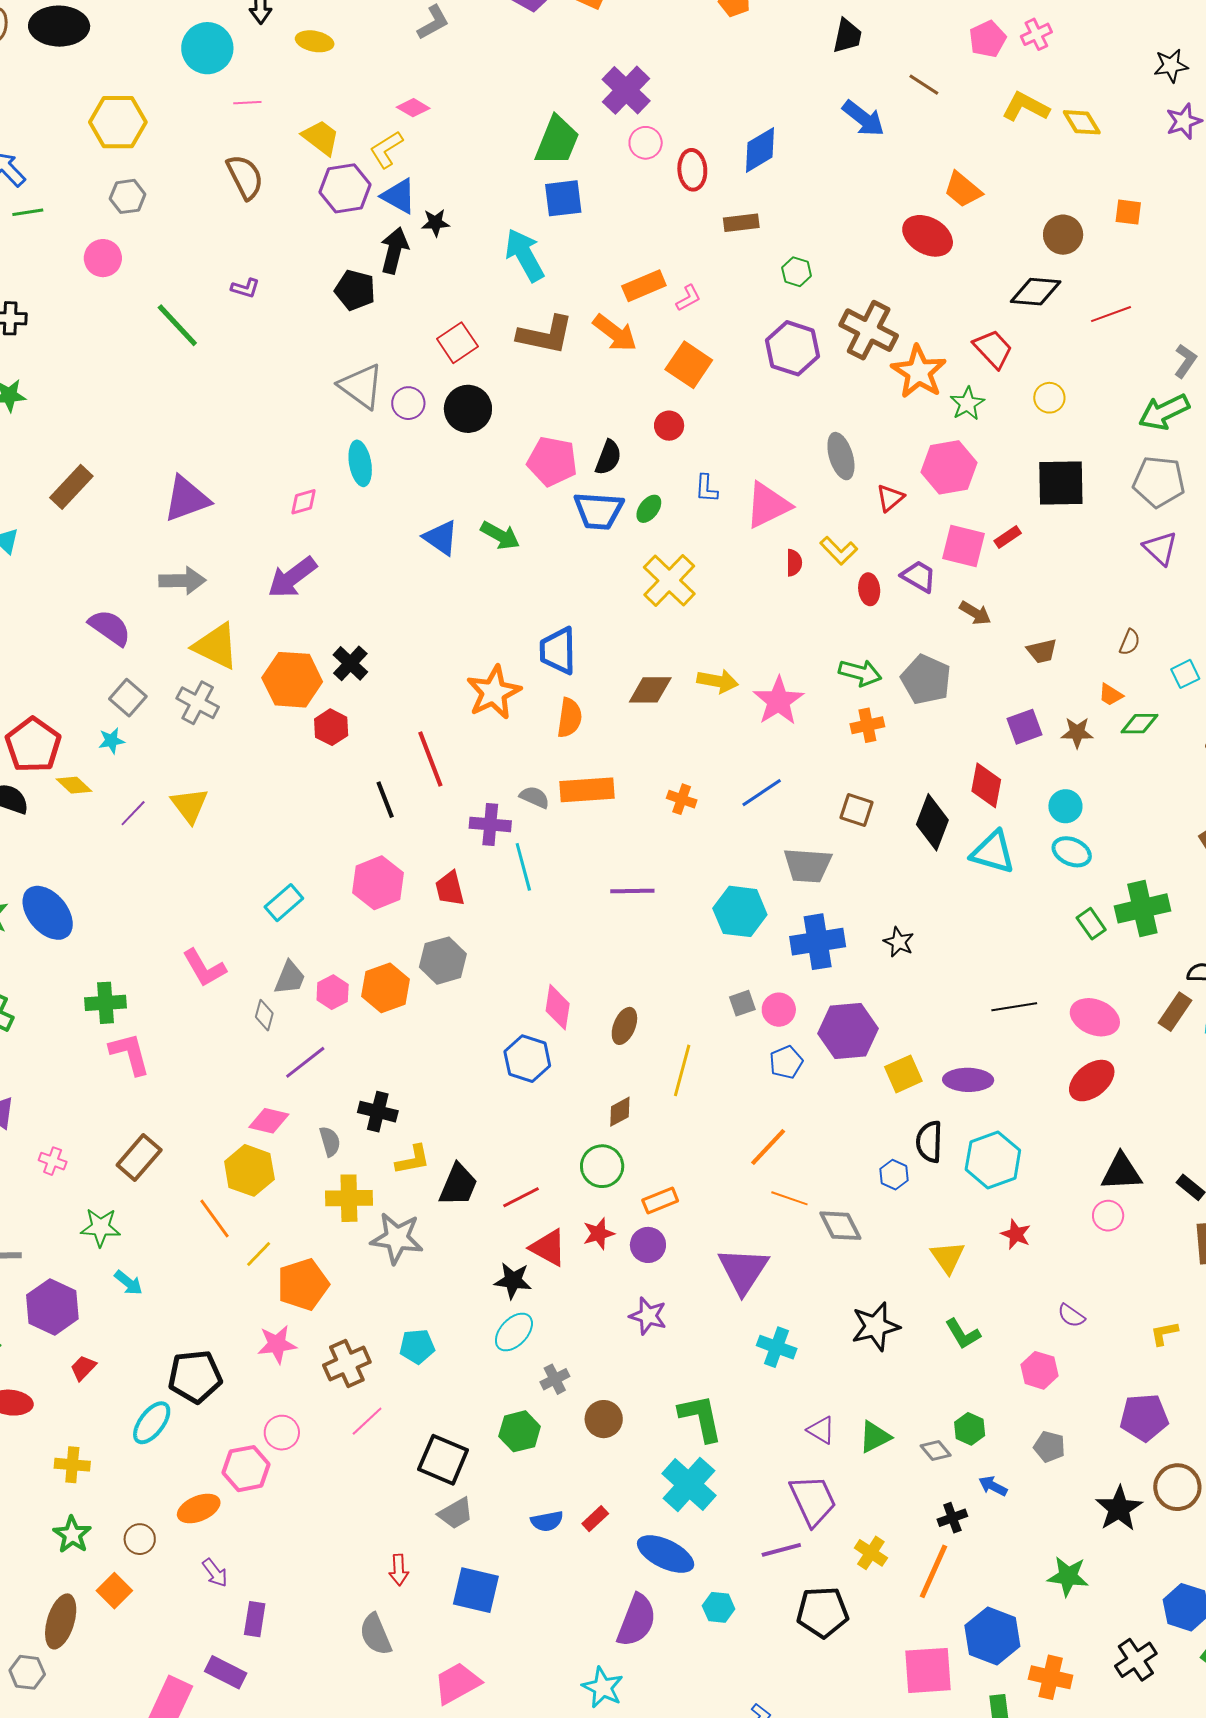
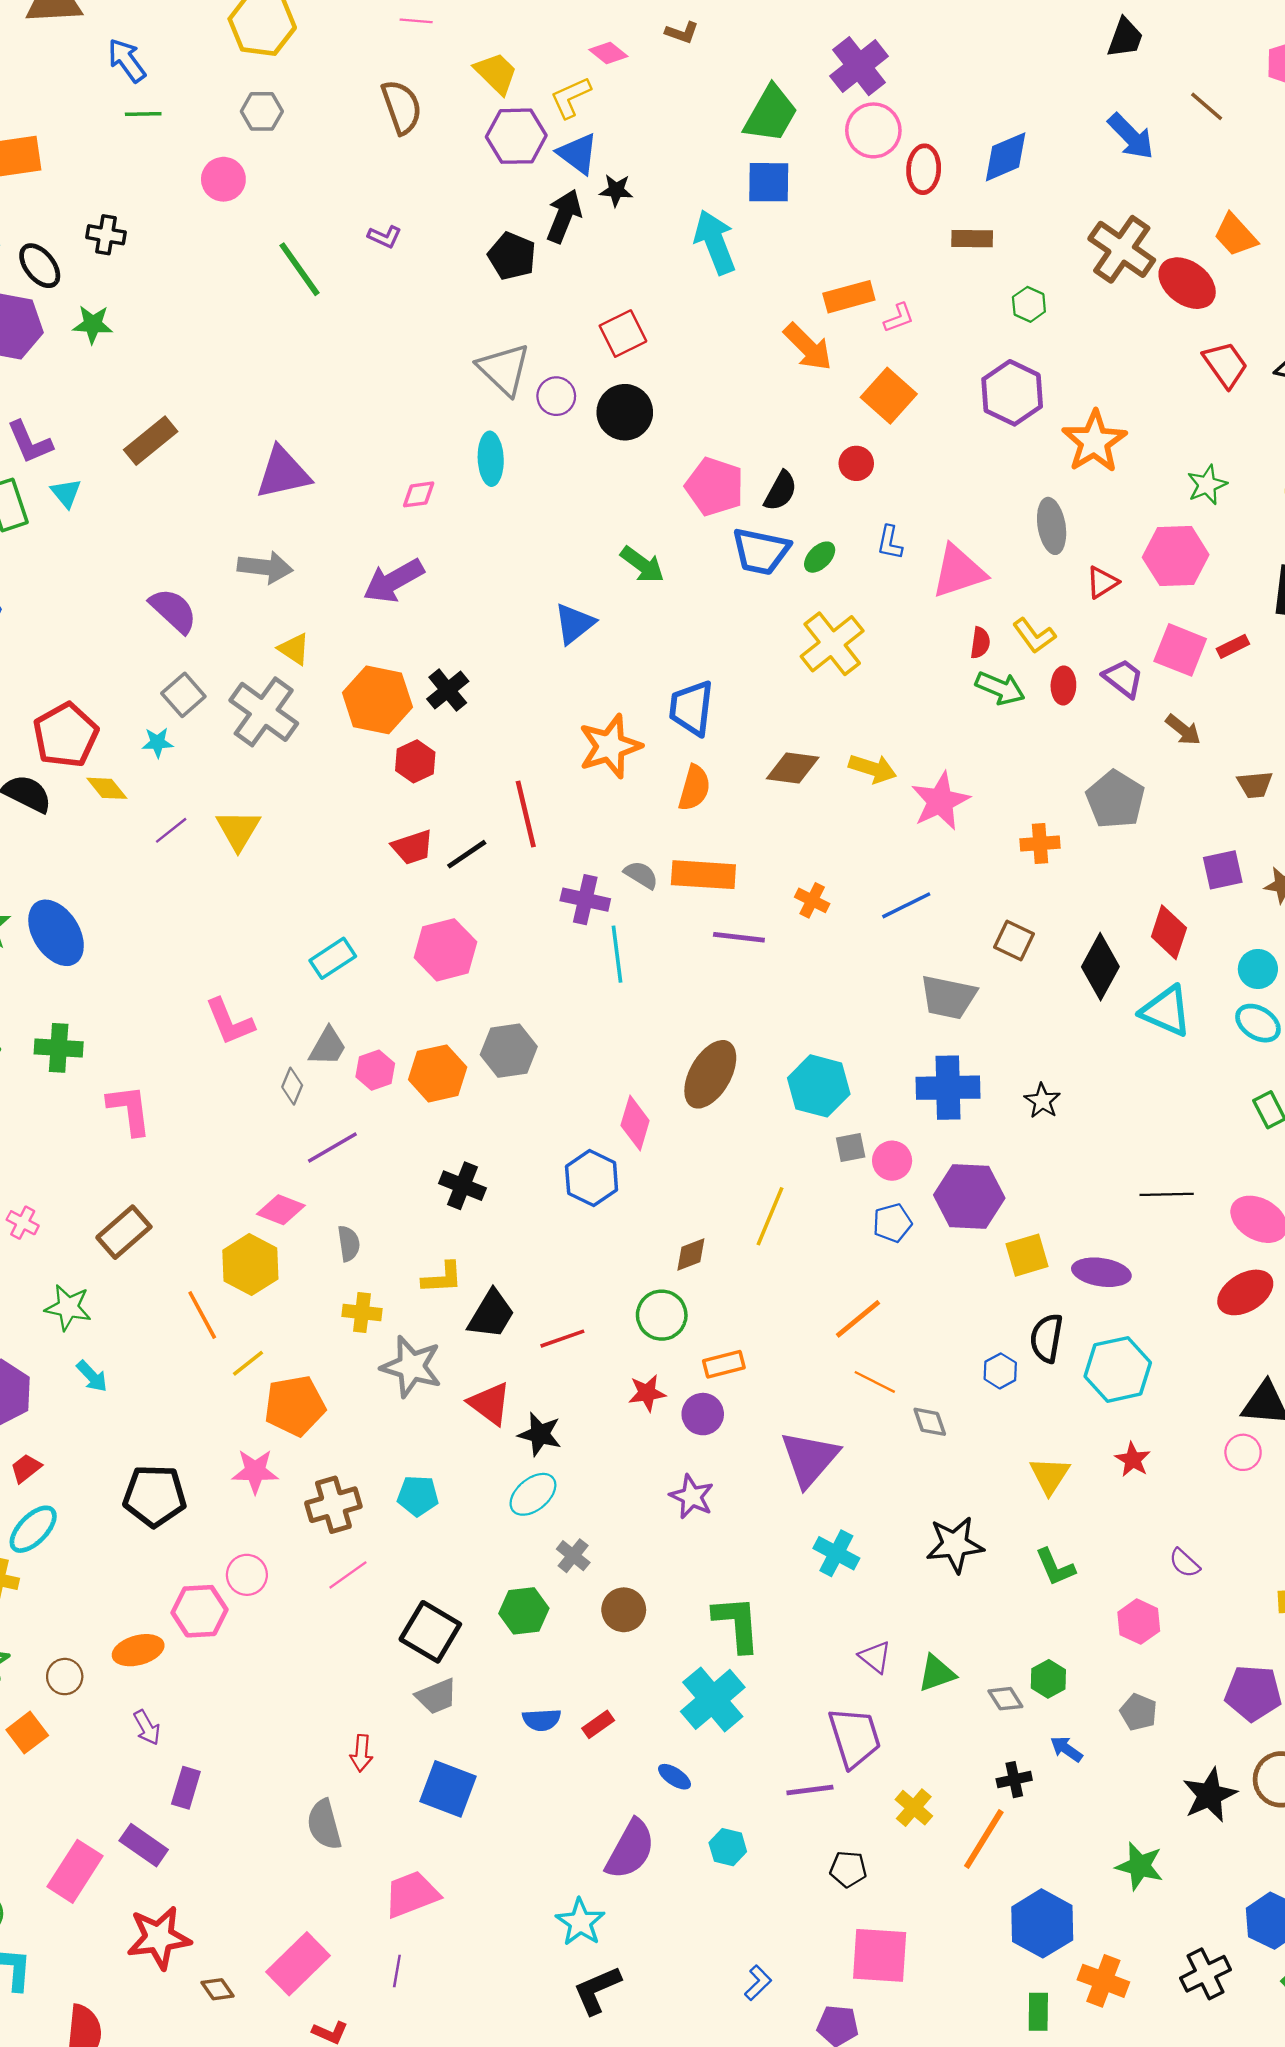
pink circle: (646, 143) -> (873, 130), size x1.4
brown cross: (869, 330) -> (1122, 249), moved
brown L-shape: (545, 335) -> (682, 33), moved, size x0.5
red trapezoid: (993, 349) -> (1225, 365), moved
orange star: (919, 372) -> (1094, 442), moved
blue triangle: (441, 538) -> (574, 624), moved, turned 39
yellow triangle: (216, 646) -> (294, 649), size x0.6
green arrow: (860, 673) -> (1000, 688), moved
gray cross: (198, 703) -> (264, 712), size x1.4
black line: (385, 800) -> (467, 854), turned 69
red trapezoid: (450, 889) -> (413, 847), moved, turned -102
purple line: (632, 891) -> (739, 937), moved
cyan hexagon: (740, 911) -> (819, 1086), moved
green cross: (105, 1003) -> (59, 1048), moved
brown ellipse: (624, 1026) -> (710, 1074), moved, size x1.6
black cross: (378, 1112) -> (463, 1186), moved
yellow cross: (349, 1198) -> (362, 1313), size x0.7
gray diamond: (840, 1226) -> (930, 1422), size x0.7
red triangle: (548, 1248) -> (490, 1404), moved
gray cross: (555, 1379) -> (573, 1556), turned -32
cyan ellipse: (152, 1423) -> (33, 1529), moved
blue ellipse: (666, 1554) -> (675, 1777), size x0.5
black pentagon: (823, 1612) -> (848, 1869), size x0.6
pink square: (928, 1670) -> (880, 1955), moved

